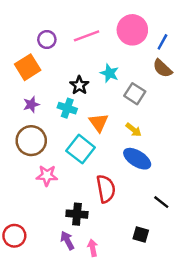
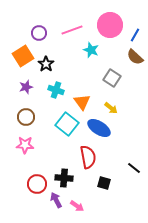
cyan star: (109, 73) -> (91, 50), moved
black star: (79, 85) -> (46, 64), moved
brown circle: (31, 141) -> (26, 117), size x0.7
blue ellipse: (137, 159) -> (99, 128), moved
pink star: (47, 176) -> (25, 145), moved
black square: (141, 235) -> (104, 183), moved
red circle: (14, 236) -> (37, 184), moved
pink arrow: (93, 248) -> (77, 206), turned 136

